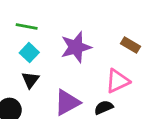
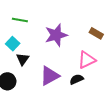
cyan square: (29, 53) -> (13, 44), moved

